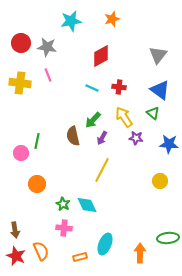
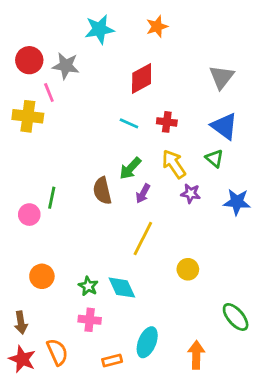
pink line: (48, 75) -> (49, 92), moved
yellow circle: (160, 181) -> (188, 269), moved
orange circle: (37, 184) -> (42, 276), moved
green ellipse: (168, 238) -> (236, 317), moved, turned 55

